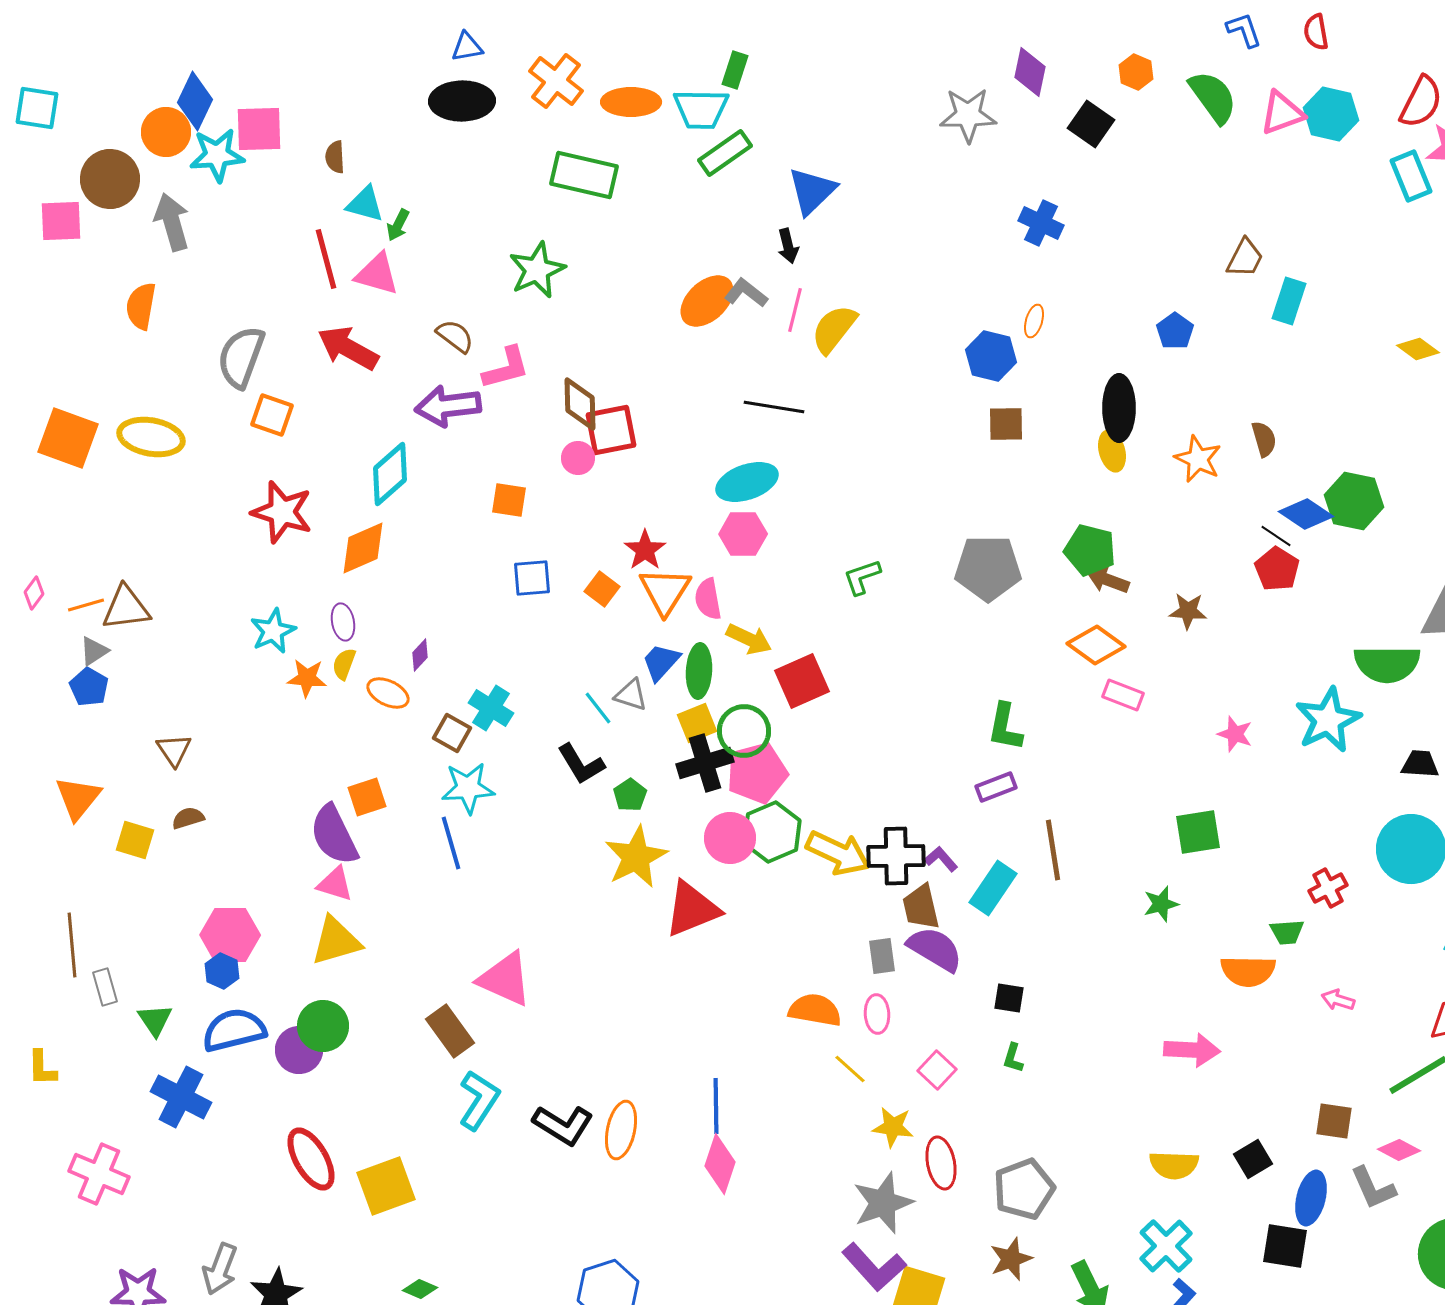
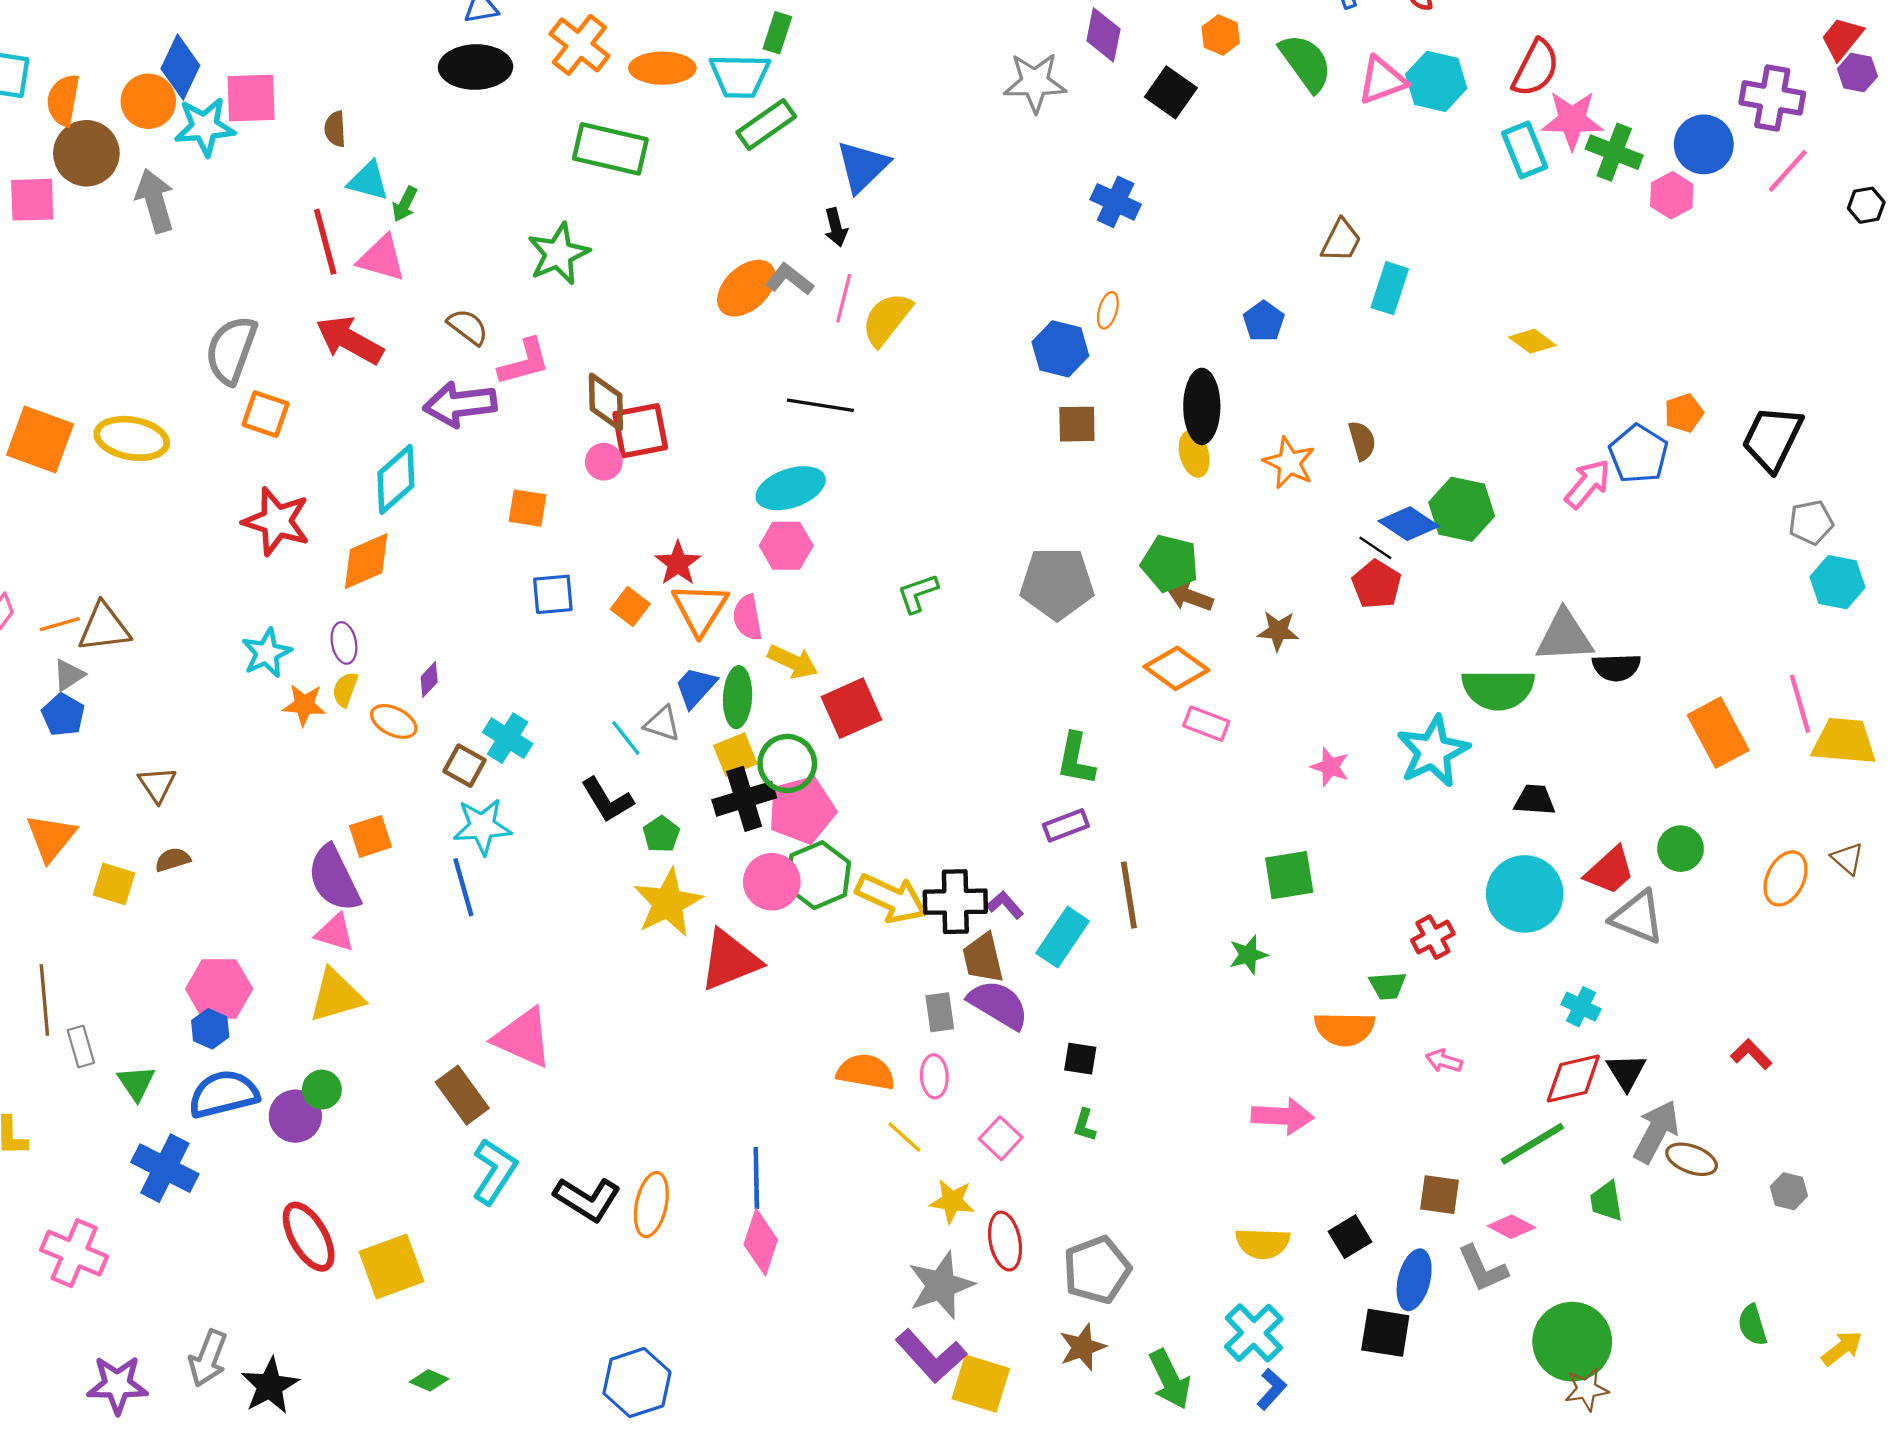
orange semicircle: (141, 306) -> (63, 100), moved
green circle: (323, 1026) -> (322, 1090), size x0.7

